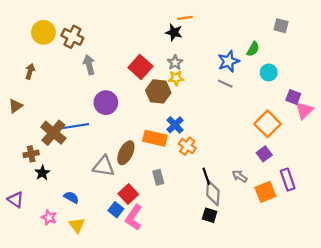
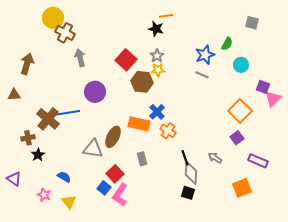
yellow circle: (43, 32) -> (53, 18), moved
brown arrow: (30, 71) -> (27, 64), size x1.5
brown triangle: (16, 106) -> (14, 95), turned 32
purple rectangle: (288, 180) -> (258, 161), turned -48
orange square: (265, 192) -> (242, 188), moved

